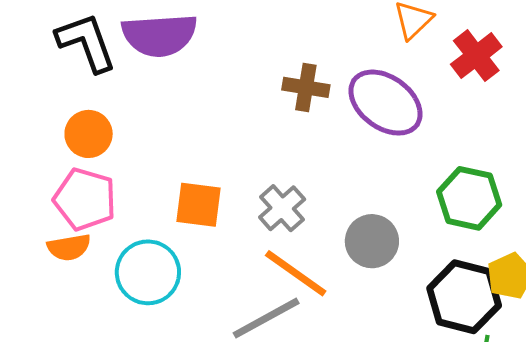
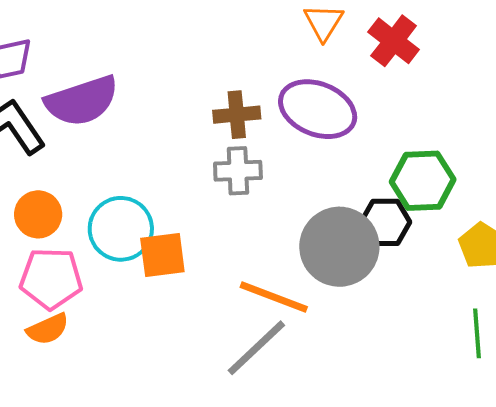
gray cross: (282, 208) -> (238, 171), moved, turned -36
gray circle: (372, 241) -> (339, 247), size x1.5
cyan circle: (148, 272) -> (121, 229), moved
black hexagon: (464, 297) -> (385, 222), moved, size x0.7

